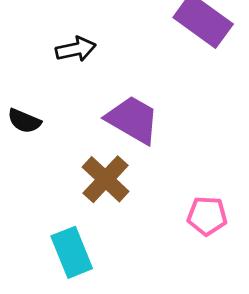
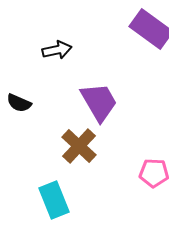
purple trapezoid: (133, 120) -> (99, 102), turned 30

